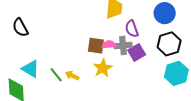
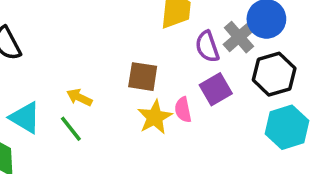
pink semicircle: (109, 45) -> (183, 110), moved, turned -96
gray cross: (123, 45) -> (239, 37), moved, turned -36
yellow arrow: (72, 76) -> (79, 97), moved

